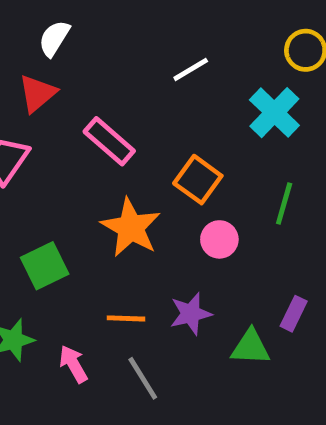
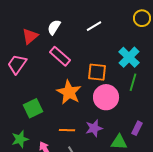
white semicircle: (54, 38) -> (54, 27), moved
cyan cross: (274, 113) -> (129, 57), moved
orange square: (198, 180) -> (97, 72), turned -30
pink circle: (219, 239) -> (106, 97), size x1.6

